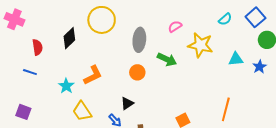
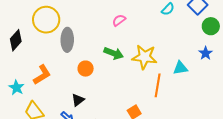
gray ellipse: (139, 40) -> (67, 40), moved
yellow star: (200, 45) -> (144, 57), moved
cyan triangle: (236, 59) -> (180, 68), moved
orange line: (226, 109) -> (158, 85), moved

